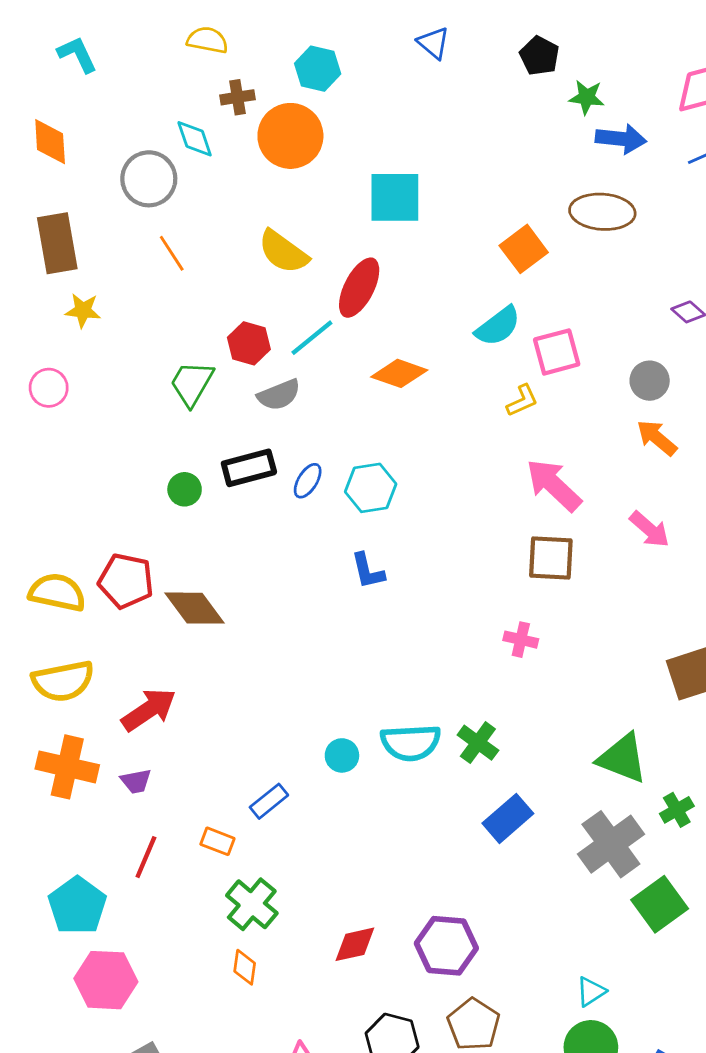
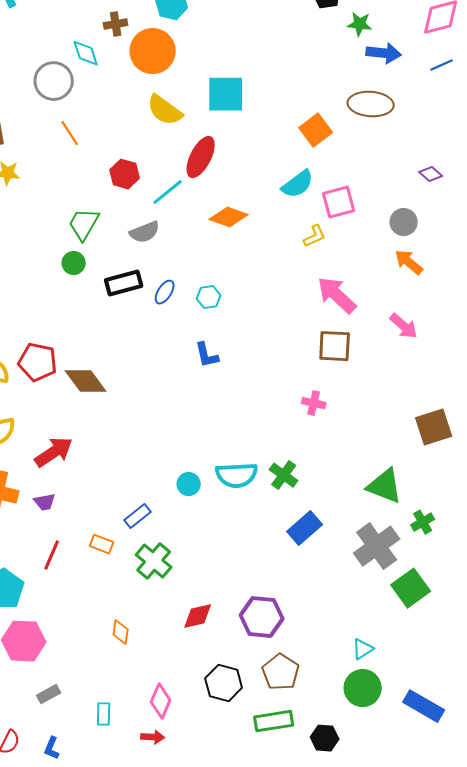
yellow semicircle: (283, 252) -> (165, 110), moved
red hexagon: (249, 343) -> (125, 174), moved
cyan hexagon: (371, 488) -> (209, 297), size x0.7
green circle: (185, 489) -> (74, 263), moved
green cross: (252, 904) -> (154, 561), moved

